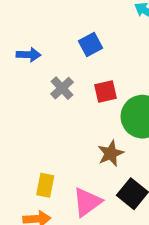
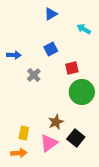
red square: (106, 91) -> (72, 68), moved
brown star: (111, 153) -> (56, 122), moved

